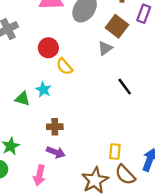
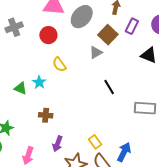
red circle: (48, 48) -> (48, 35), moved
yellow rectangle: (115, 151) -> (95, 142), turned -48
purple arrow: (56, 152) -> (58, 144), moved, turned 84

